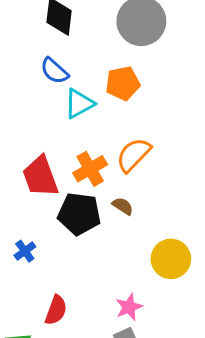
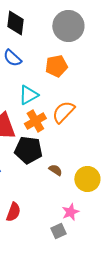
cyan triangle: (79, 104) -> (28, 95), moved
brown semicircle: (123, 206) -> (55, 170), moved
pink star: (129, 307) -> (70, 212), moved

